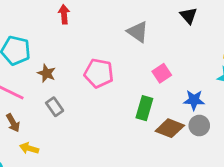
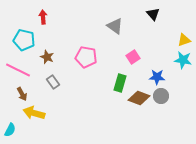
red arrow: (64, 14) -> (43, 17), moved
yellow arrow: (29, 148) -> (34, 113), size x1.5

